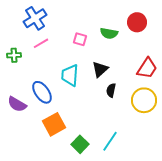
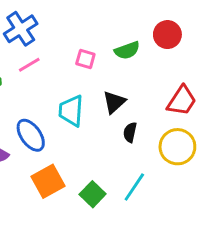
green semicircle: (109, 33) -> (127, 50), turned -30
cyan line: (110, 141) -> (134, 187), moved
green square: (80, 144) -> (93, 194), moved

